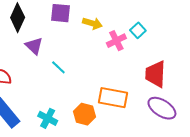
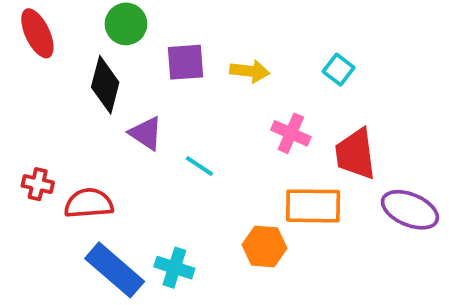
pink cross: (116, 41) -> (291, 133), moved, turned -30
red trapezoid: (155, 74) -> (355, 154), moved
cyan cross: (48, 118) -> (174, 268), moved

